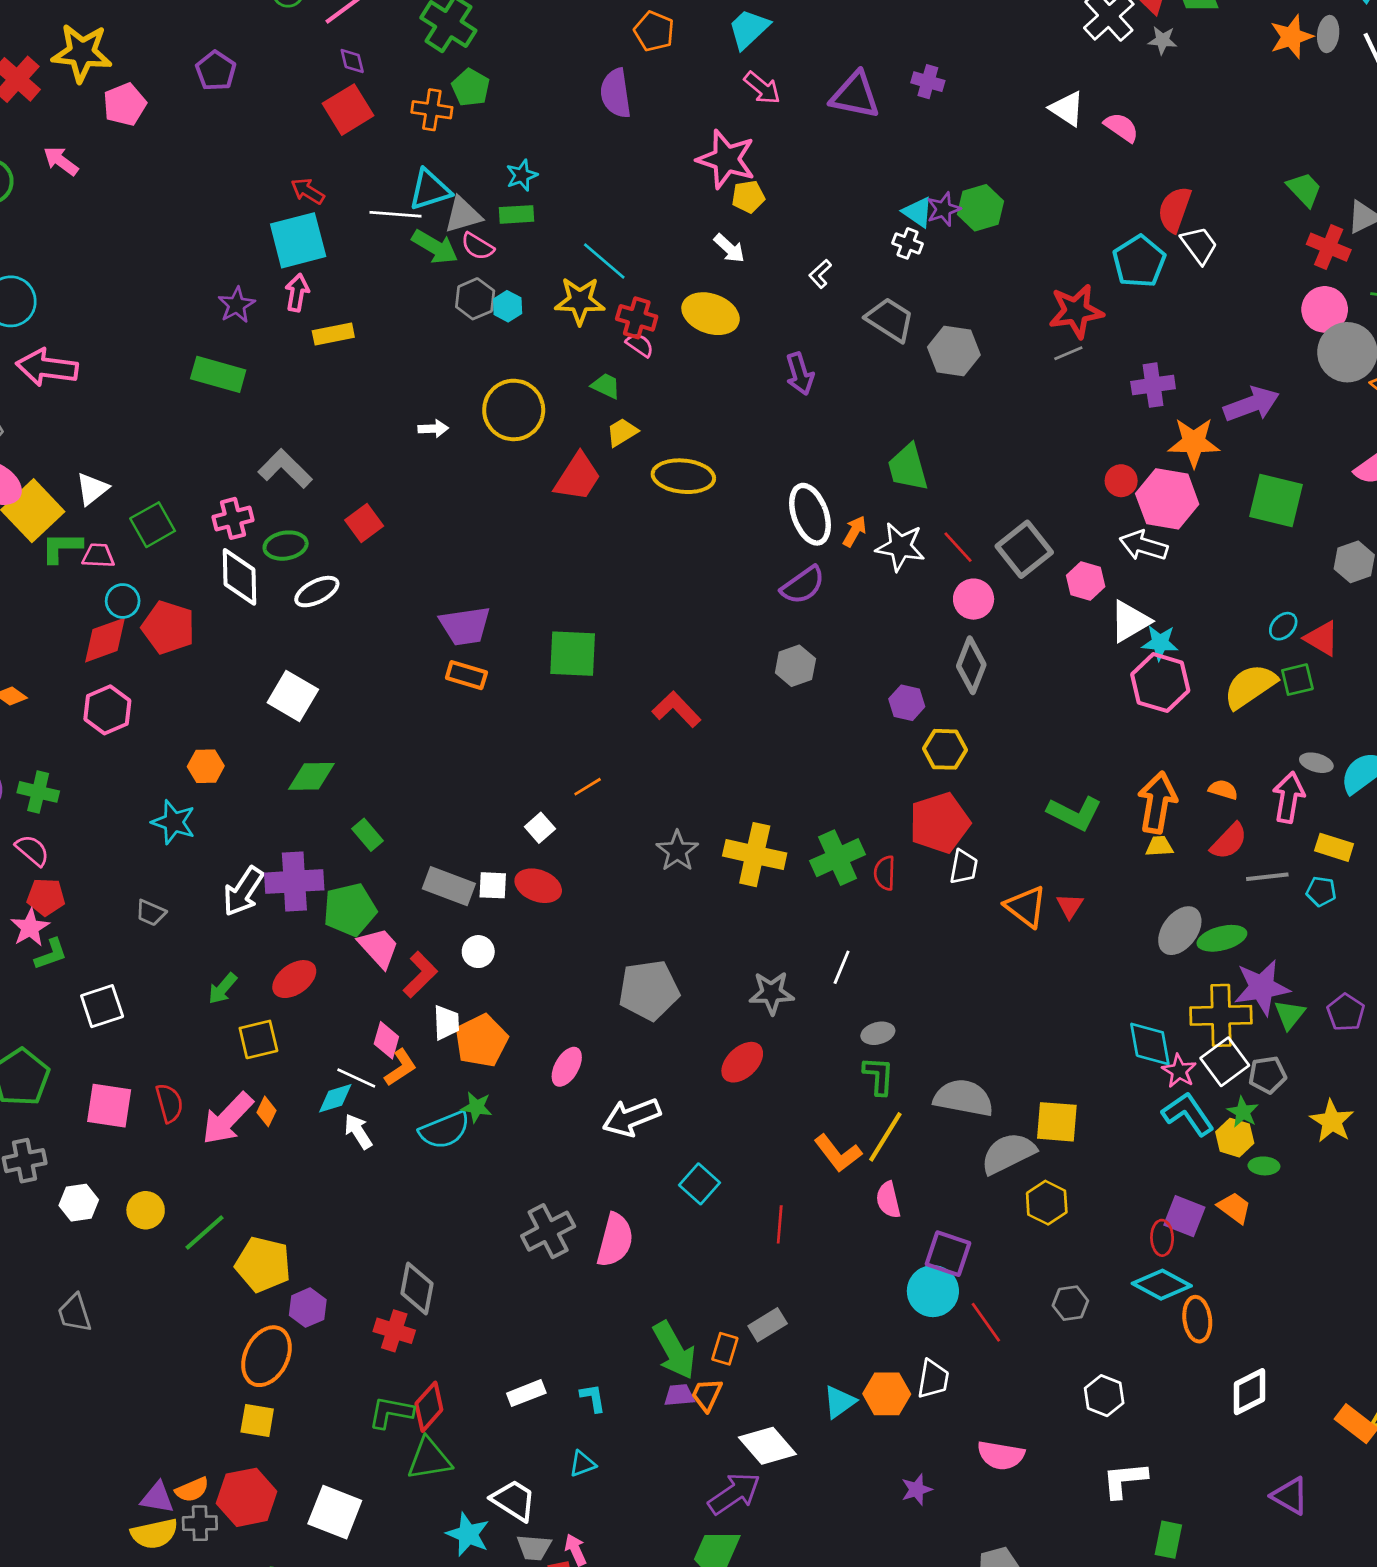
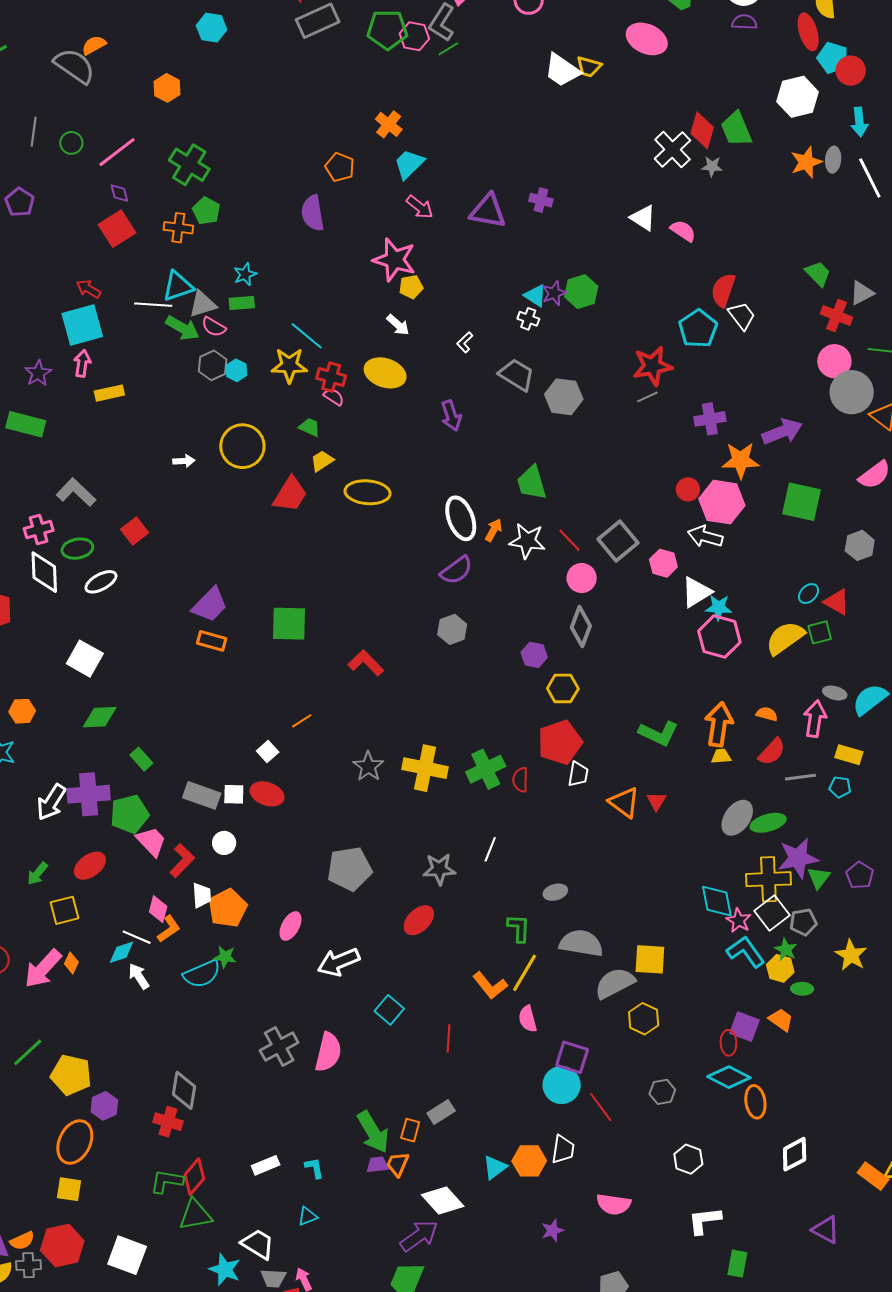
purple trapezoid: (465, 626) -> (210, 605), turned -36
gray ellipse: (878, 1033) -> (555, 892), moved

